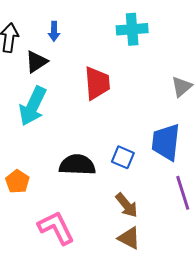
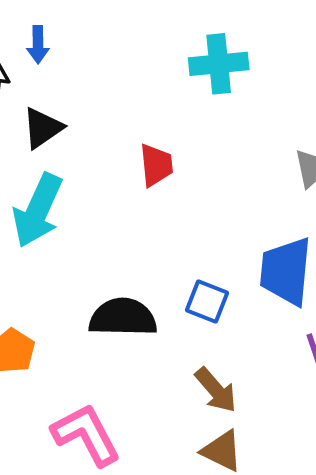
blue arrow: (54, 31) -> (38, 45), moved
red trapezoid: (97, 83) -> (156, 165), size x0.7

